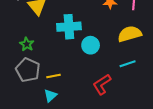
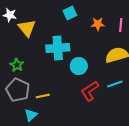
red L-shape: (102, 84) -> (90, 91), moved
cyan triangle: (50, 96) -> (31, 115), moved

